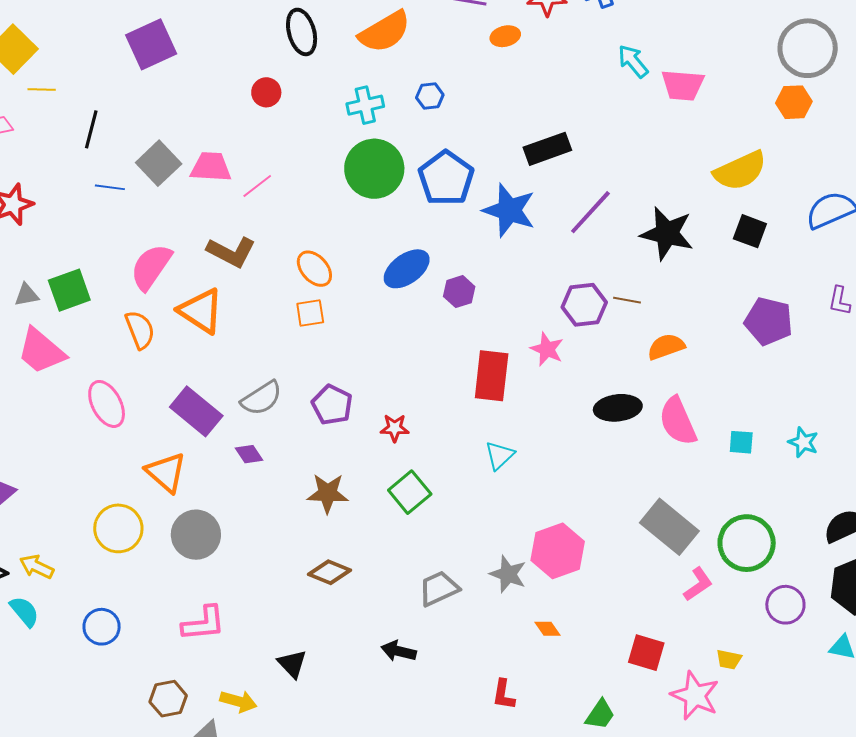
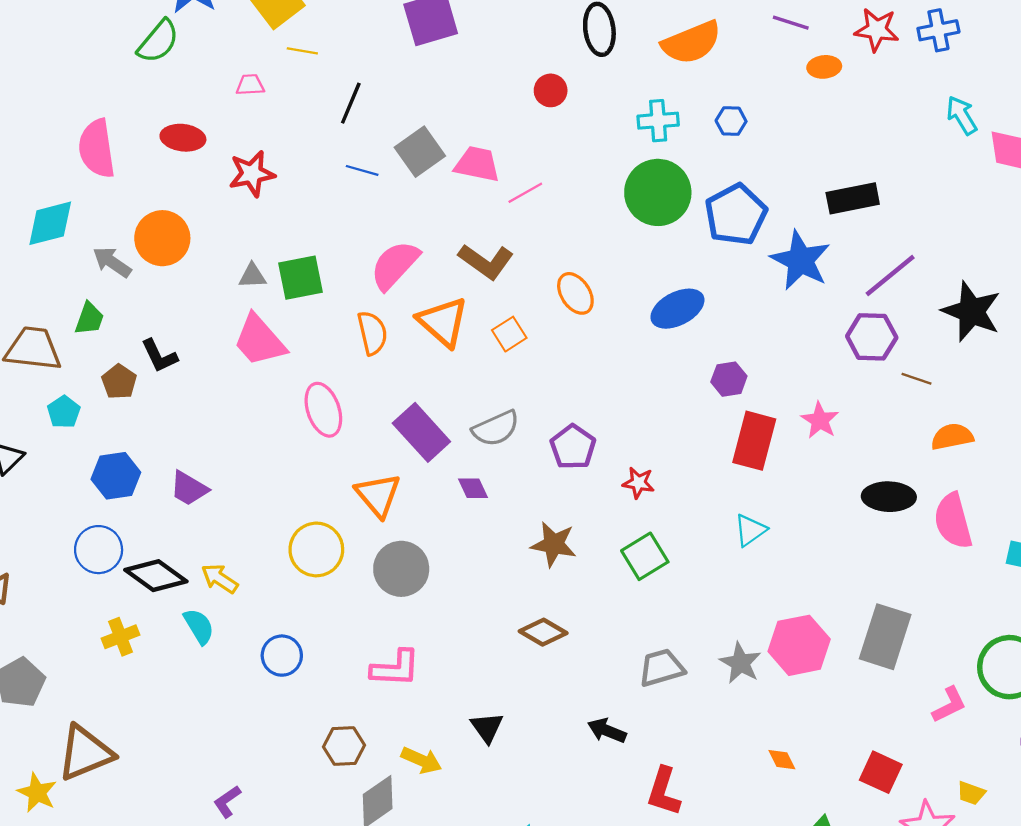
purple hexagon: (459, 292) -> (729, 379), moved
purple hexagon: (584, 305) -> (872, 337), moved
orange square: (310, 313) -> (509, 334), moved, turned -32
gray rectangle: (669, 527) -> (885, 637), moved, turned 60
orange diamond: (548, 629) -> (782, 760), moved
red L-shape: (504, 695) -> (664, 791), moved, size x1.4

